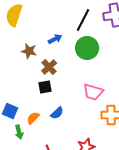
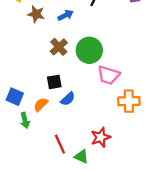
green circle: (87, 48) -> (89, 50), moved
brown star: (29, 51) -> (36, 14), moved
black square: (45, 87) -> (54, 82), moved

